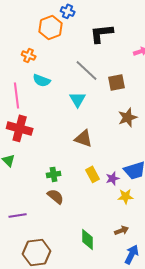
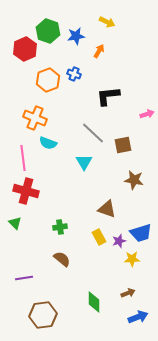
orange hexagon: (51, 27) -> (48, 80), moved
orange cross: (29, 55) -> (35, 118), size x1.6
brown star: (128, 117) -> (134, 180), turned 30
brown triangle: (84, 138) -> (107, 209), moved
green cross: (54, 174) -> (60, 227), moved
blue arrow: (132, 254) -> (138, 317), turned 42

